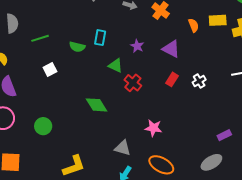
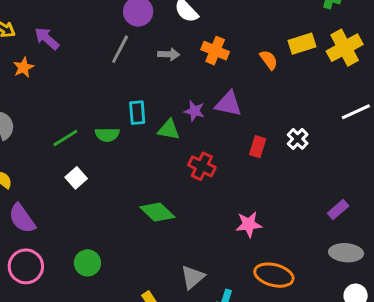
green line: (40, 38) -> (65, 138), moved
purple triangle: (171, 49) -> (228, 104), moved
green triangle: (116, 66) -> (169, 130), moved
purple rectangle: (224, 135) -> (338, 210), moved
gray triangle: (123, 148) -> (193, 277), moved, turned -42
gray ellipse: (211, 162) -> (346, 253), turned 50

